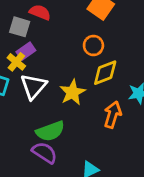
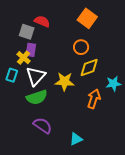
purple rectangle: (26, 51) -> (31, 50), turned -48
yellow star: (72, 92) -> (65, 81), turned 30
green semicircle: (50, 131) -> (37, 97), moved

